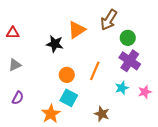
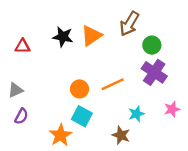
red triangle: (13, 33) -> (23, 46), moved
black star: (55, 44) -> (63, 37), moved
gray triangle: (15, 65) -> (15, 90), moved
orange line: (95, 71) -> (113, 84), turned 42
cyan star: (122, 88) -> (136, 114), moved

